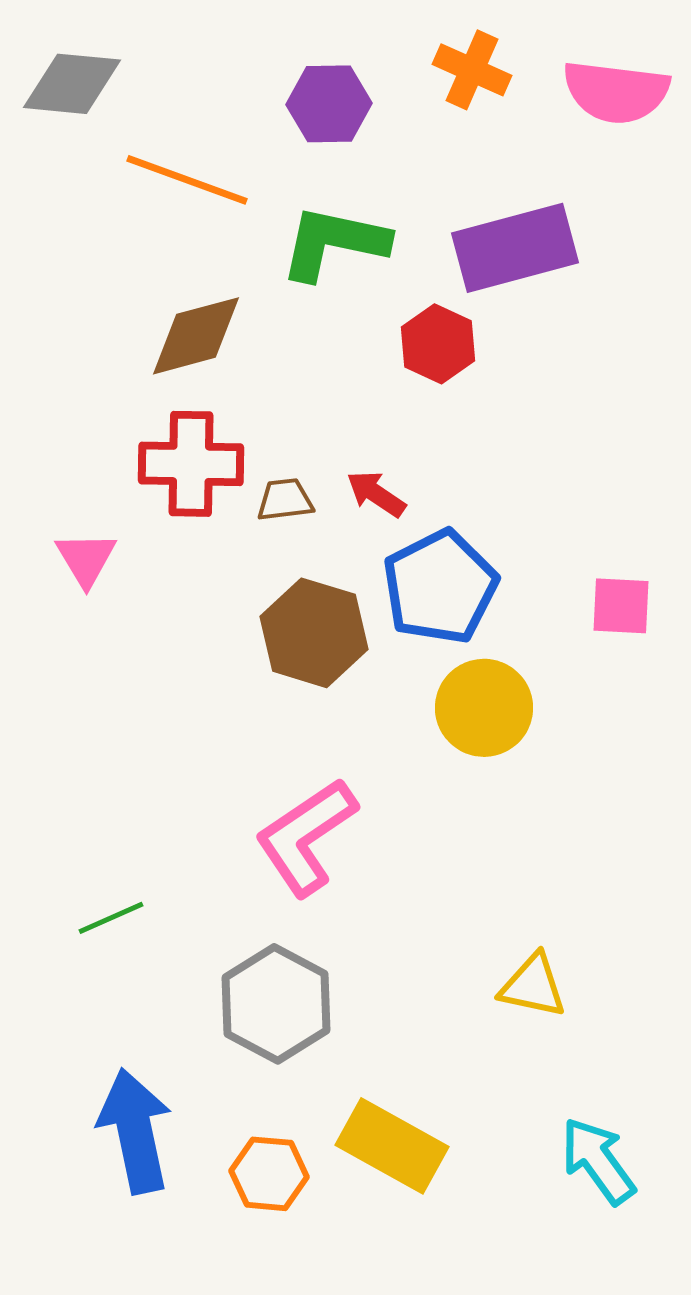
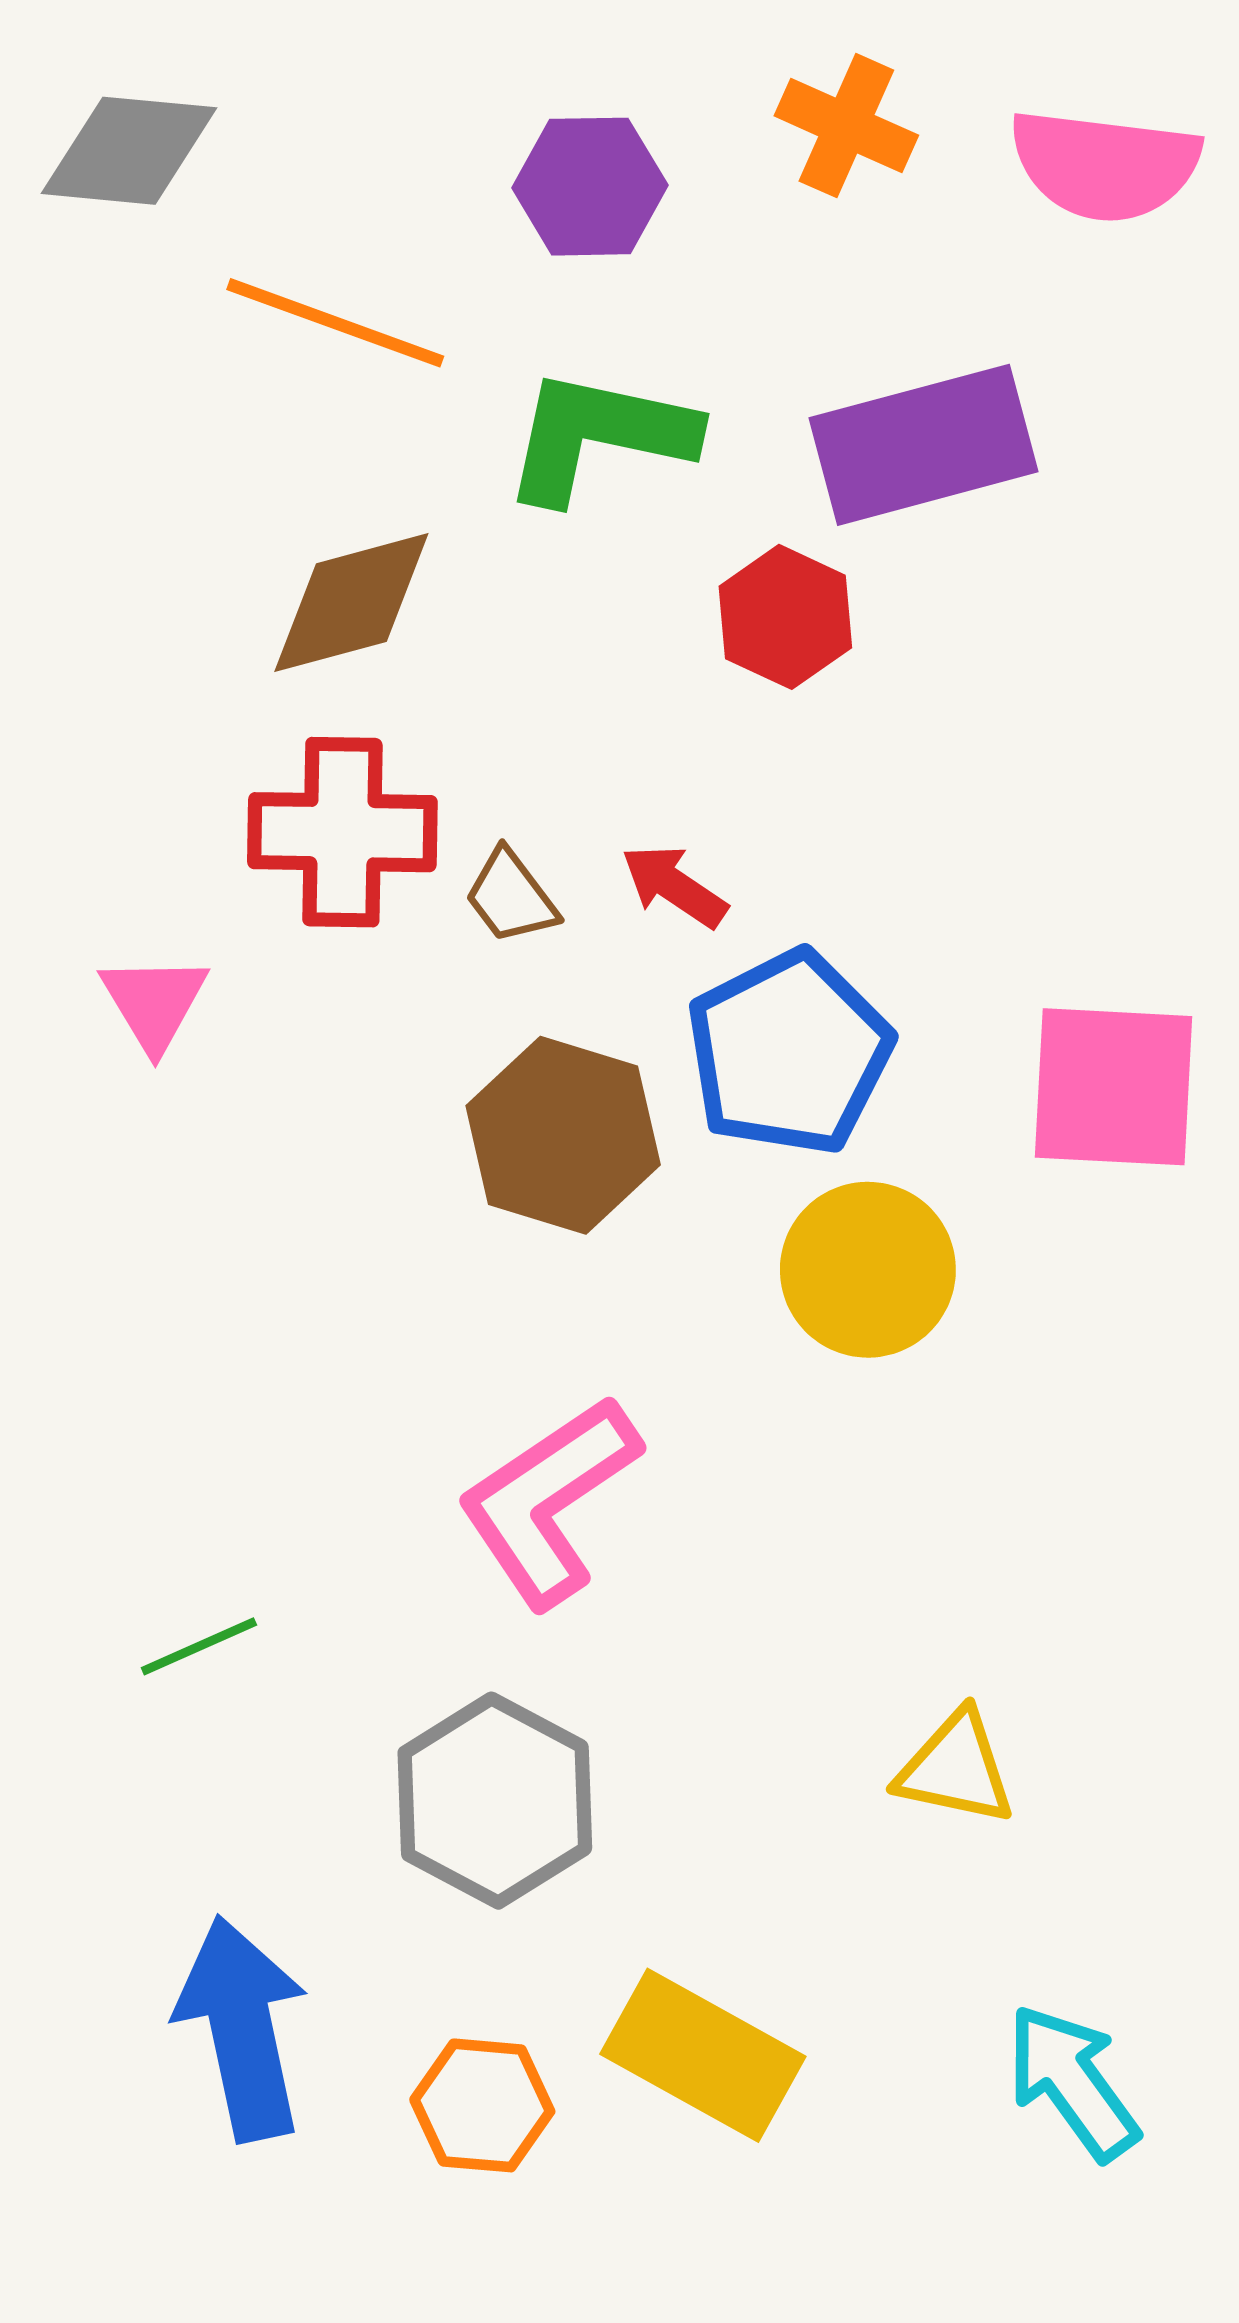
brown trapezoid: (285, 500) -> (511, 897), turned -120
pink square: (621, 606) -> (1114, 1087), size x1.6

